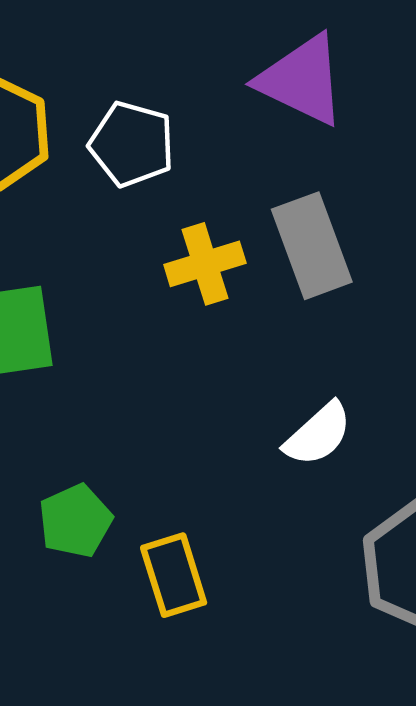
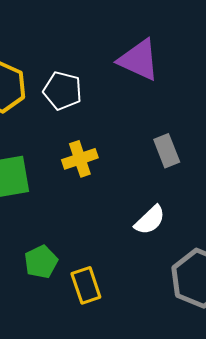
gray rectangle: (312, 246) -> (167, 151), moved, size x0.7
yellow cross: (205, 264) -> (80, 159), moved

